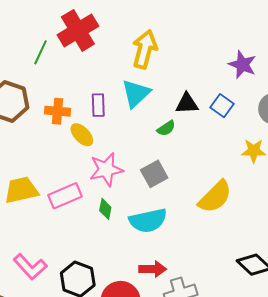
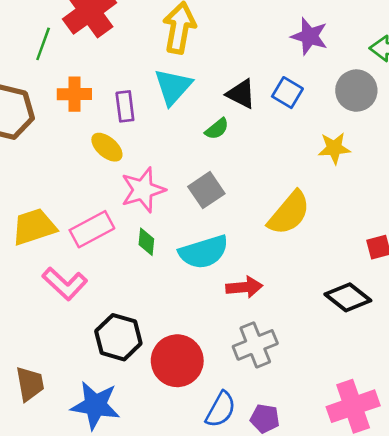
black triangle: (187, 103) -> (241, 94), turned 35
orange cross: (58, 111) -> (74, 94), moved
pink L-shape: (30, 267) -> (65, 284), moved
red arrow: (153, 269) -> (244, 287), moved

